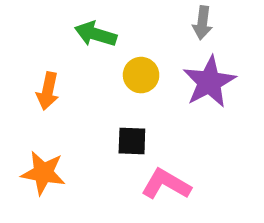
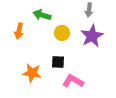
orange arrow: (48, 91) -> (19, 31), moved
orange star: (43, 173) -> (32, 73), moved

